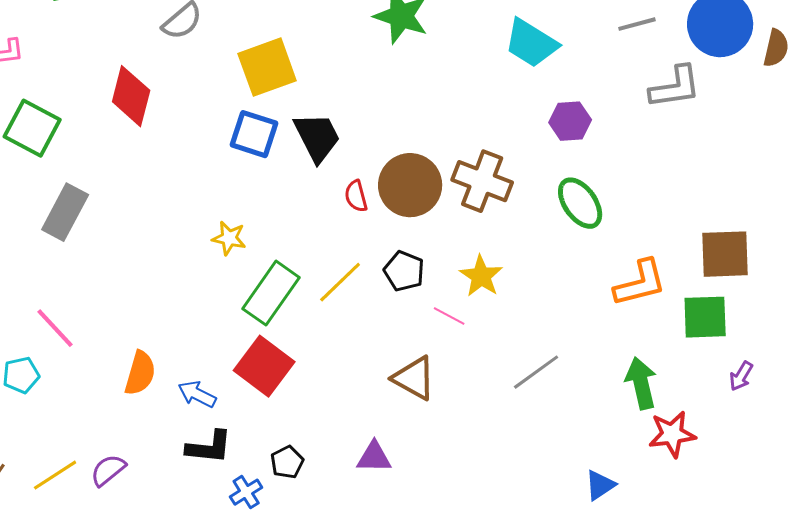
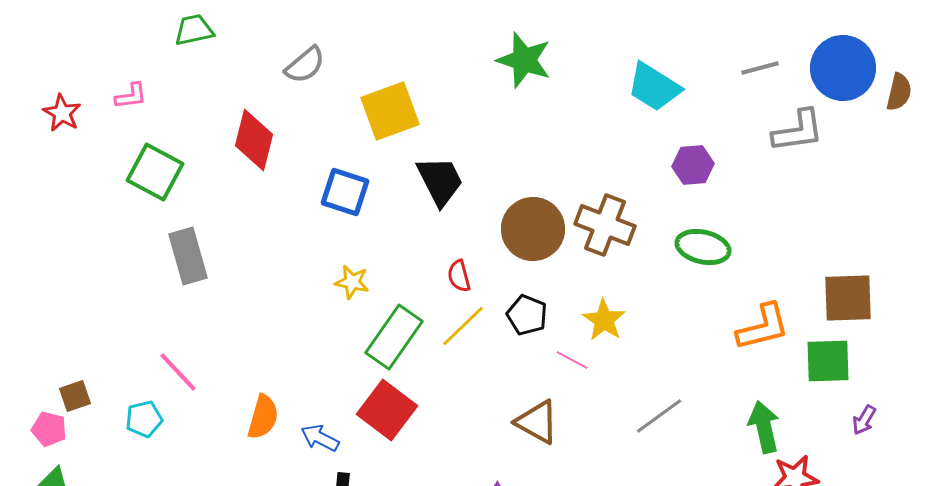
blue square: (254, 134) -> (345, 192), moved
red semicircle: (356, 196) -> (459, 276), moved
green ellipse: (580, 203) -> (703, 247), turned -42
gray rectangle: (65, 212) -> (188, 256), turned -44

